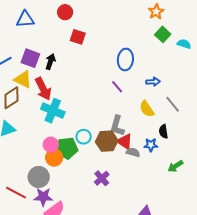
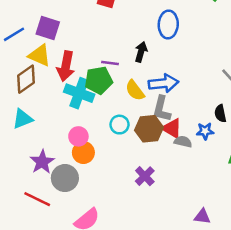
black arrow: (50, 62) -> (141, 52), moved
blue arrow: (153, 82) -> (164, 83), moved, size x1.6
purple line: (117, 87) -> (110, 63), moved, turned -40
red arrow: (43, 89) -> (66, 66), turned 40
yellow semicircle: (147, 109) -> (135, 90), moved
green pentagon: (67, 148) -> (99, 80), moved
purple star: (43, 197) -> (42, 162), moved, turned -30

